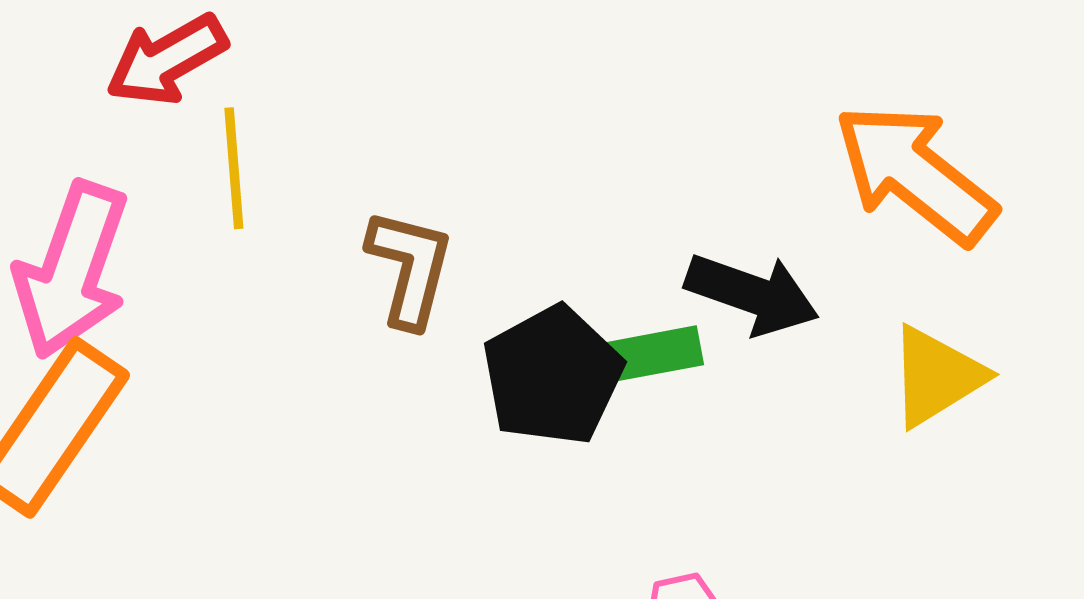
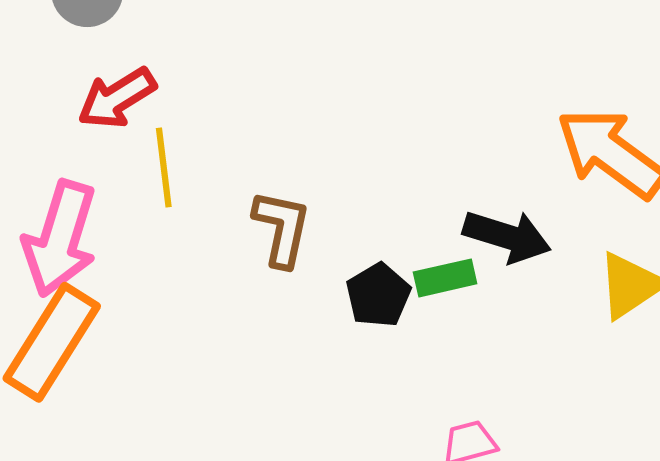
black pentagon: (553, 376) -> (378, 295), size x0.7

